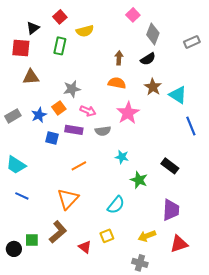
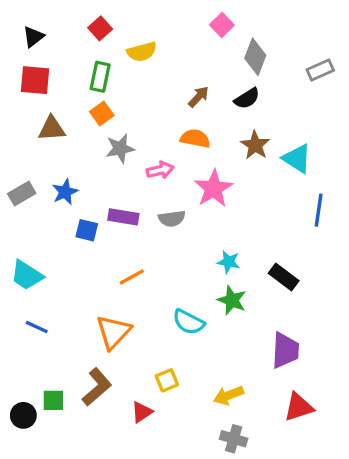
black triangle: (33, 28) -> (33, 37), moved
brown arrow: (119, 58) -> (199, 97), turned 40
orange square: (59, 108) -> (102, 113), moved
pink arrow: (88, 111) -> (160, 170), moved, turned -35
blue line: (191, 126) -> (319, 210), turned 30
cyan star: (122, 157) -> (229, 262), moved
cyan semicircle: (116, 205) -> (189, 322), moved, turned 78
yellow square: (107, 236) -> (167, 380), moved
yellow arrow: (147, 236) -> (229, 395), moved
red triangle: (85, 247) -> (142, 412), turned 48

